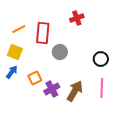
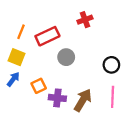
orange line: (19, 29) -> (21, 32), turned -40
red rectangle: (43, 33) -> (47, 36), turned 60
purple cross: (52, 89) -> (57, 98), turned 35

